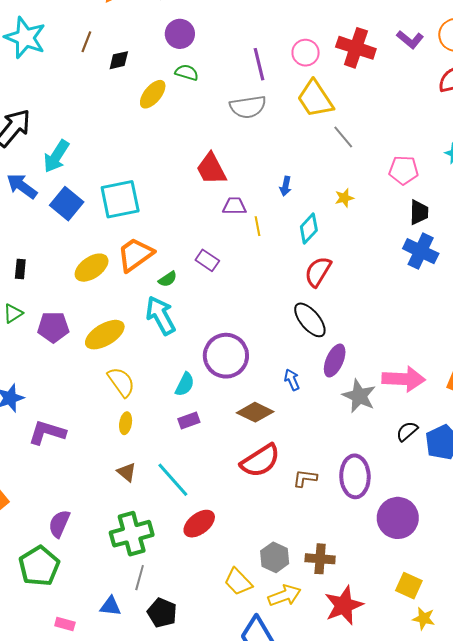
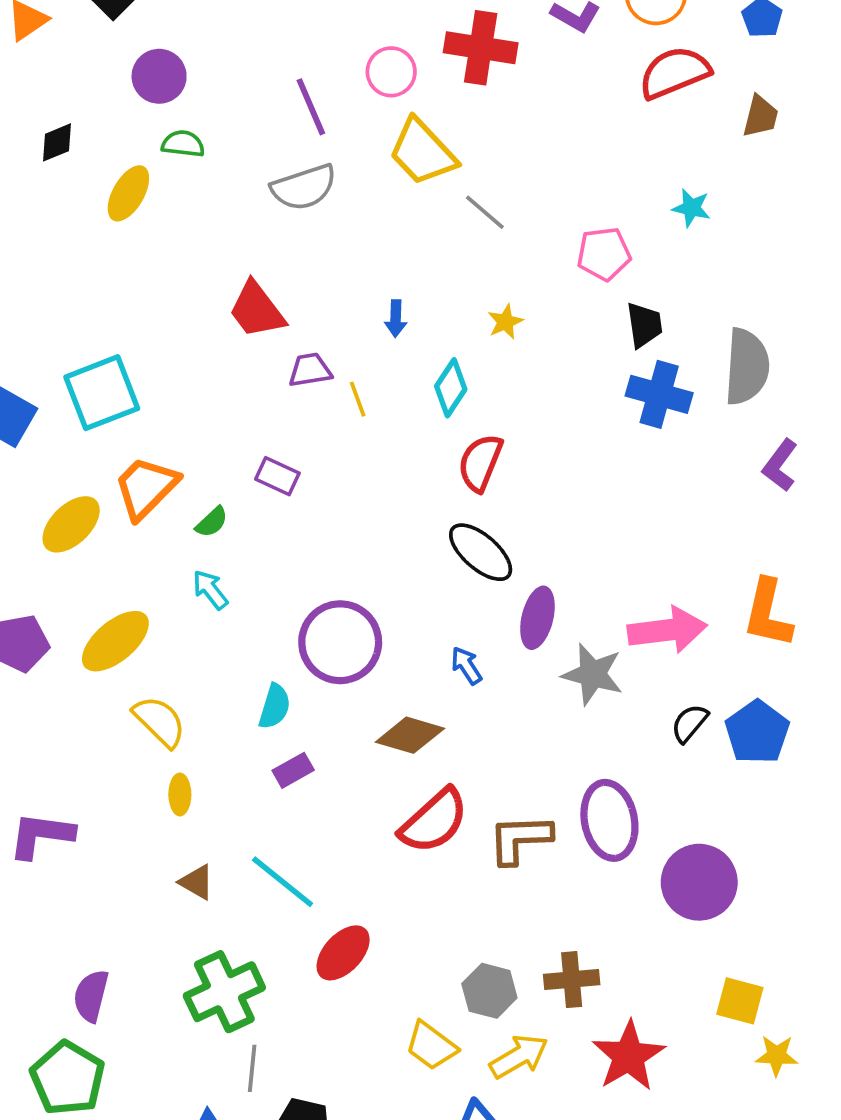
cyan arrow: (161, 315) -> (210, 590), size x0.6
brown L-shape: (305, 478) -> (520, 839), size x1.5

